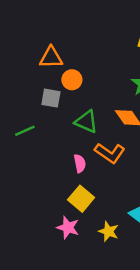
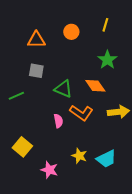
orange circle: (72, 80) -> (71, 32), moved
yellow square: (81, 199) -> (22, 147), moved
yellow star: (109, 231) -> (79, 156), moved

